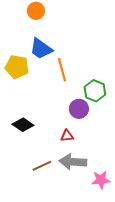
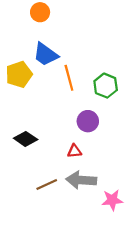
yellow pentagon: (17, 67) -> (19, 74), turned -30
green hexagon: (95, 91) -> (106, 86), moved

